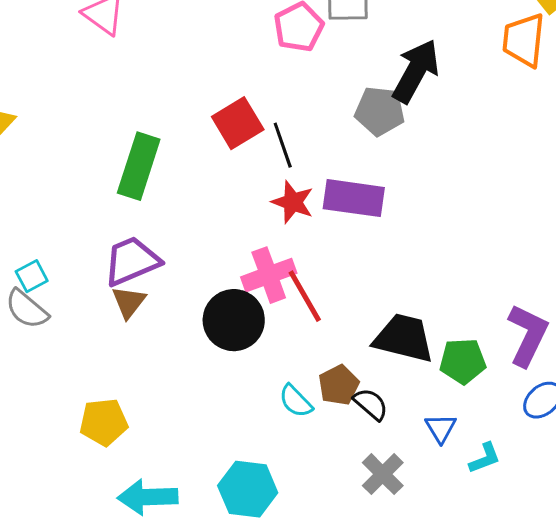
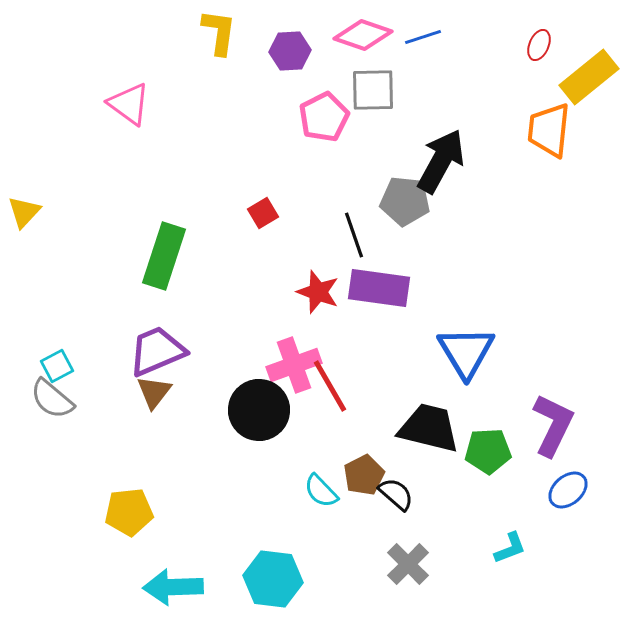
red square: (238, 123) -> (263, 213), size x0.6
black line: (283, 145) -> (354, 235), moved
blue triangle: (441, 428) -> (466, 352), moved, size x1.8

